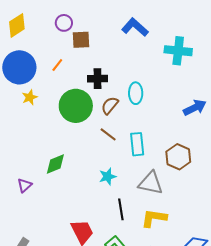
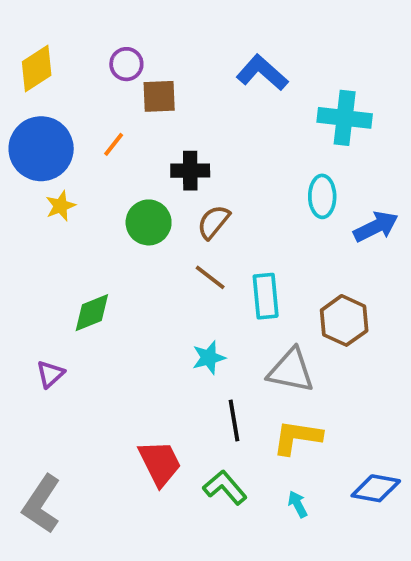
cyan ellipse: (136, 93) -> (322, 196), moved
green circle: (76, 106) -> (149, 222), size x0.7
green diamond: (55, 164) -> (92, 313), moved

